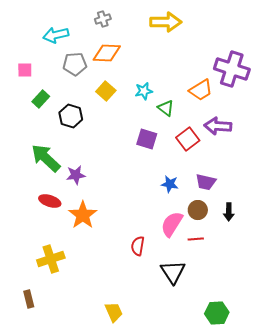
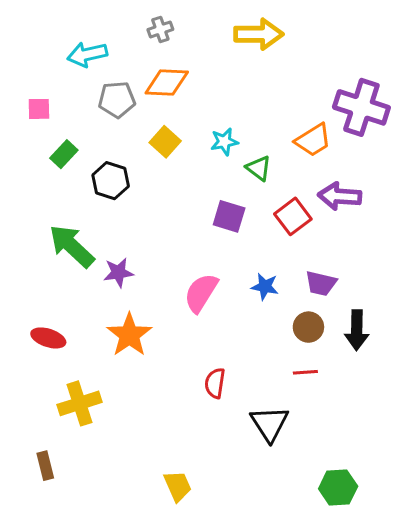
red ellipse: (50, 201) -> (48, 338), moved
black arrow: (229, 212) -> (357, 330), size x1.4
pink semicircle: (172, 224) -> (201, 293), moved

